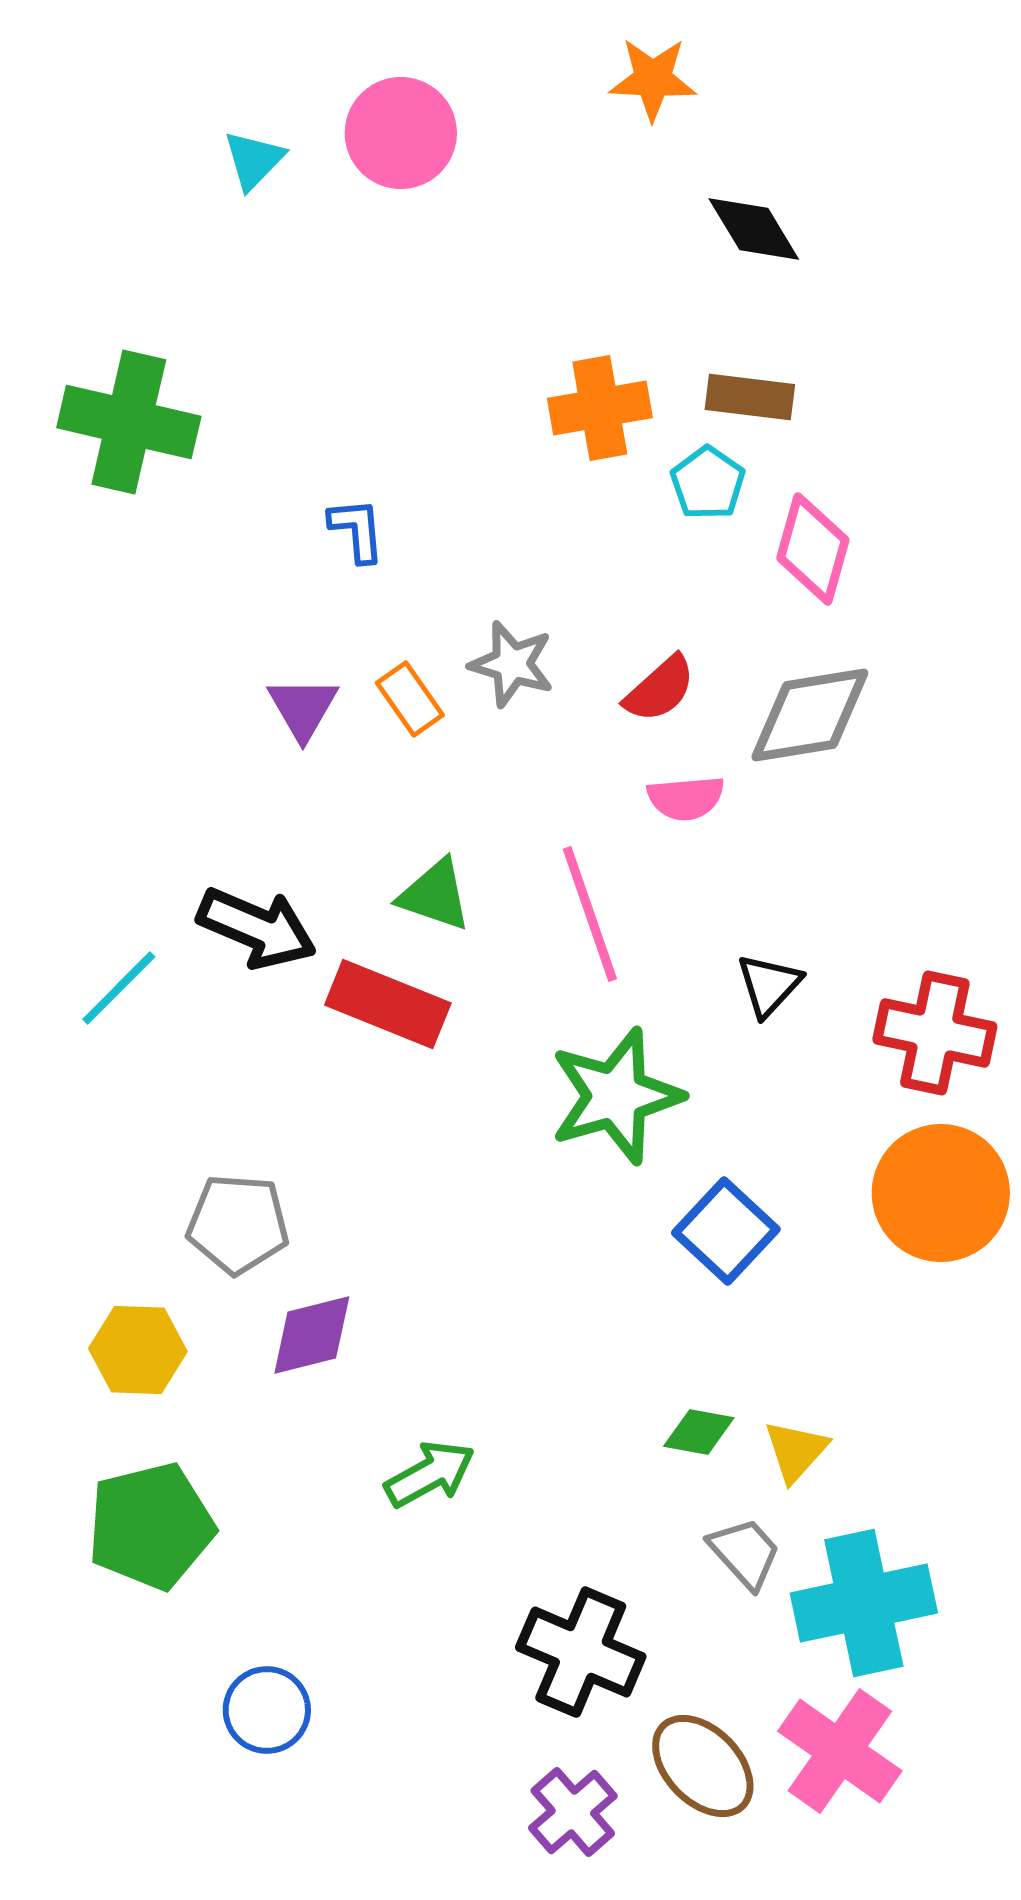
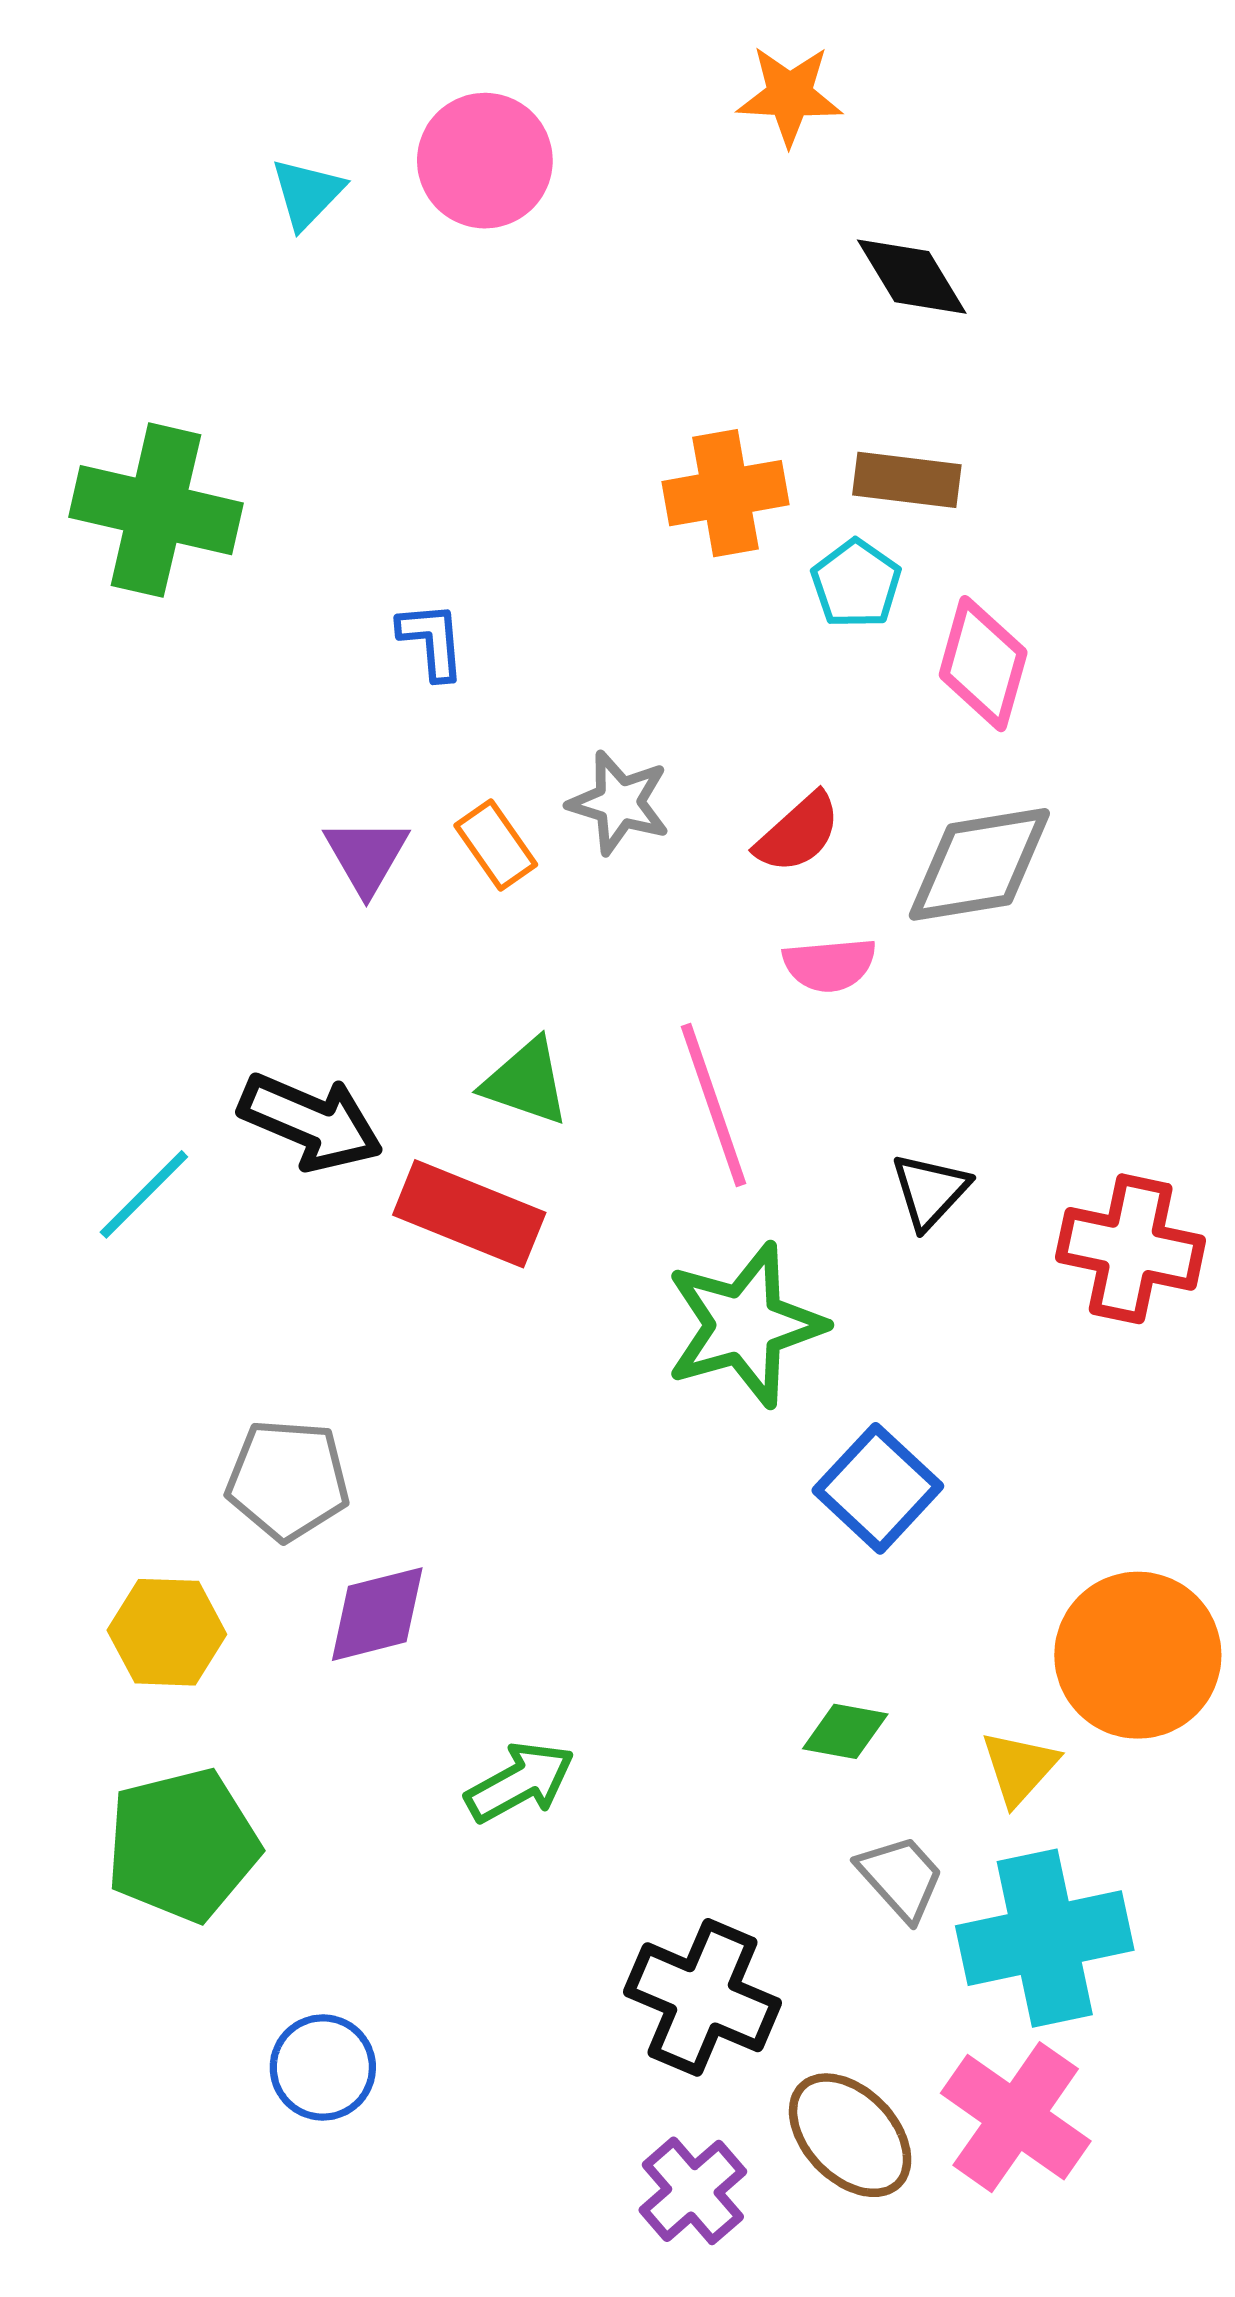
orange circle: (941, 1193) -> (1138, 1655), moved
yellow triangle: (796, 1451) -> (1019, 1768), moved

